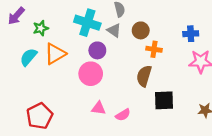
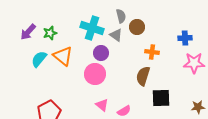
purple arrow: (16, 16) -> (28, 32), moved
brown circle: (141, 30) -> (137, 27), moved
orange triangle: (55, 54) -> (63, 56), turned -50
pink triangle: (98, 108) -> (102, 105), turned 32

